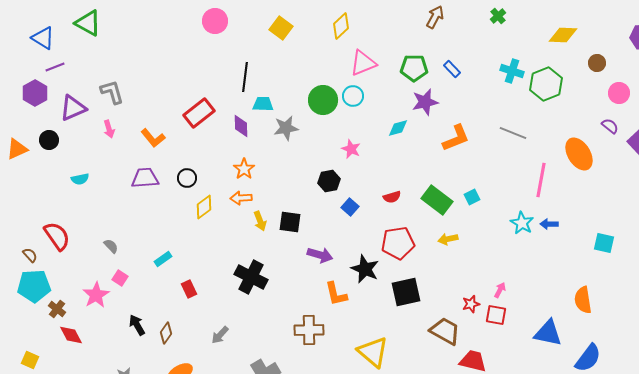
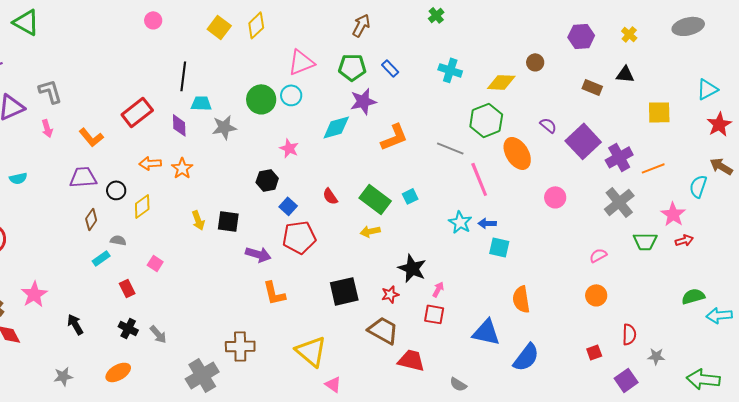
brown arrow: (435, 17) -> (361, 25), moved
pink circle: (215, 21) -> (153, 20), size x0.7
yellow diamond: (341, 26) -> (256, 25), moved
yellow diamond: (563, 35) -> (501, 82), moved
green hexagon: (546, 84) -> (486, 120), moved
pink circle: (619, 93) -> (555, 197), moved
cyan diamond: (398, 128) -> (336, 127), size x1.4
gray line: (513, 133) -> (450, 148), moved
black circle: (187, 178) -> (116, 190), moved
pink line: (541, 180) -> (479, 179), turned -32
red semicircle: (392, 197) -> (330, 196), turned 72
orange arrow: (241, 198) -> (150, 163), moved
yellow arrow: (448, 239) -> (370, 231), moved
red pentagon: (398, 243) -> (299, 237), moved
cyan square: (604, 243) -> (499, 247), moved
gray semicircle: (111, 246) -> (118, 240), moved, turned -35
black star: (365, 269) -> (412, 268), moved
black cross: (251, 277) -> (128, 328), moved, size x0.6
pink square: (120, 278) -> (155, 263), moved
red star: (471, 304) -> (390, 294), moved
brown cross: (309, 330) -> (240, 346), moved
brown diamond: (166, 333) -> (91, 219), moved
gray arrow: (220, 335) -> (158, 334), turned -84

